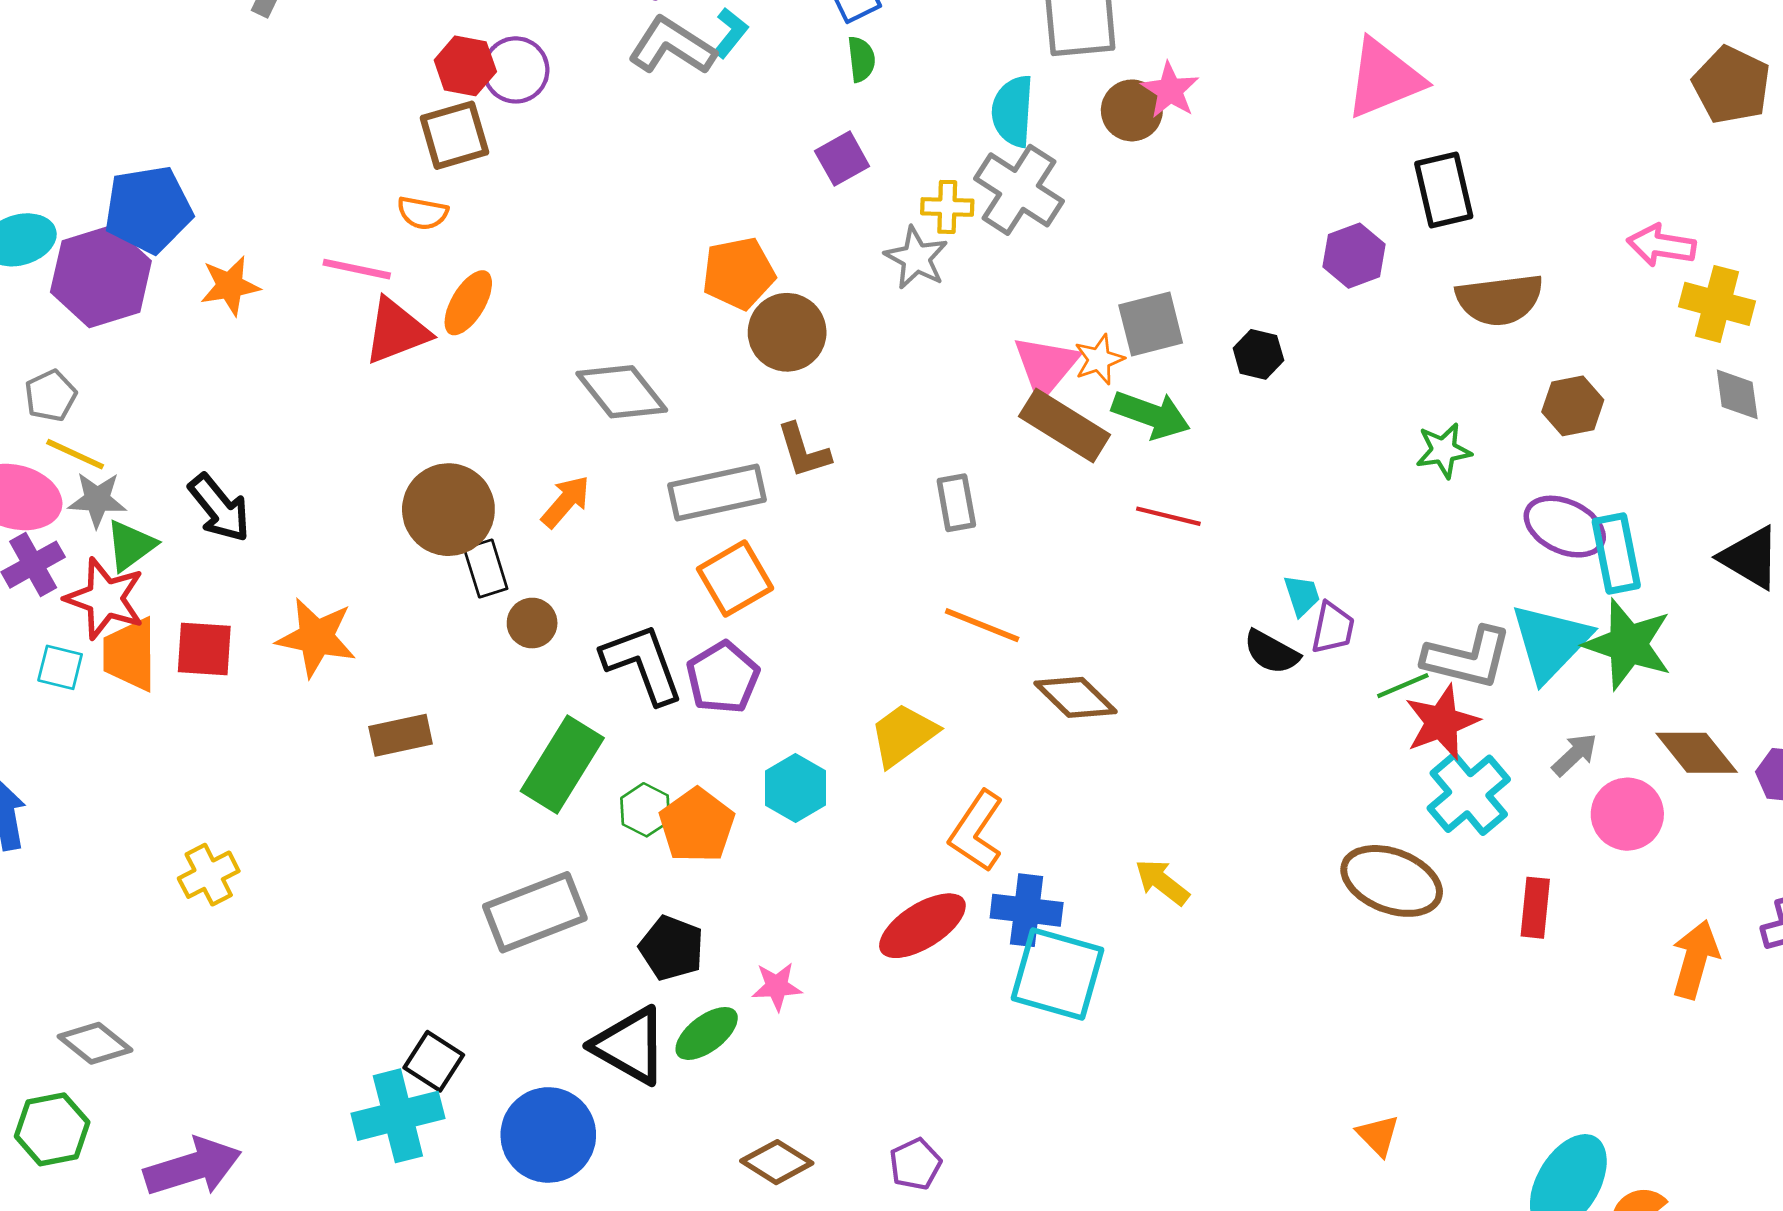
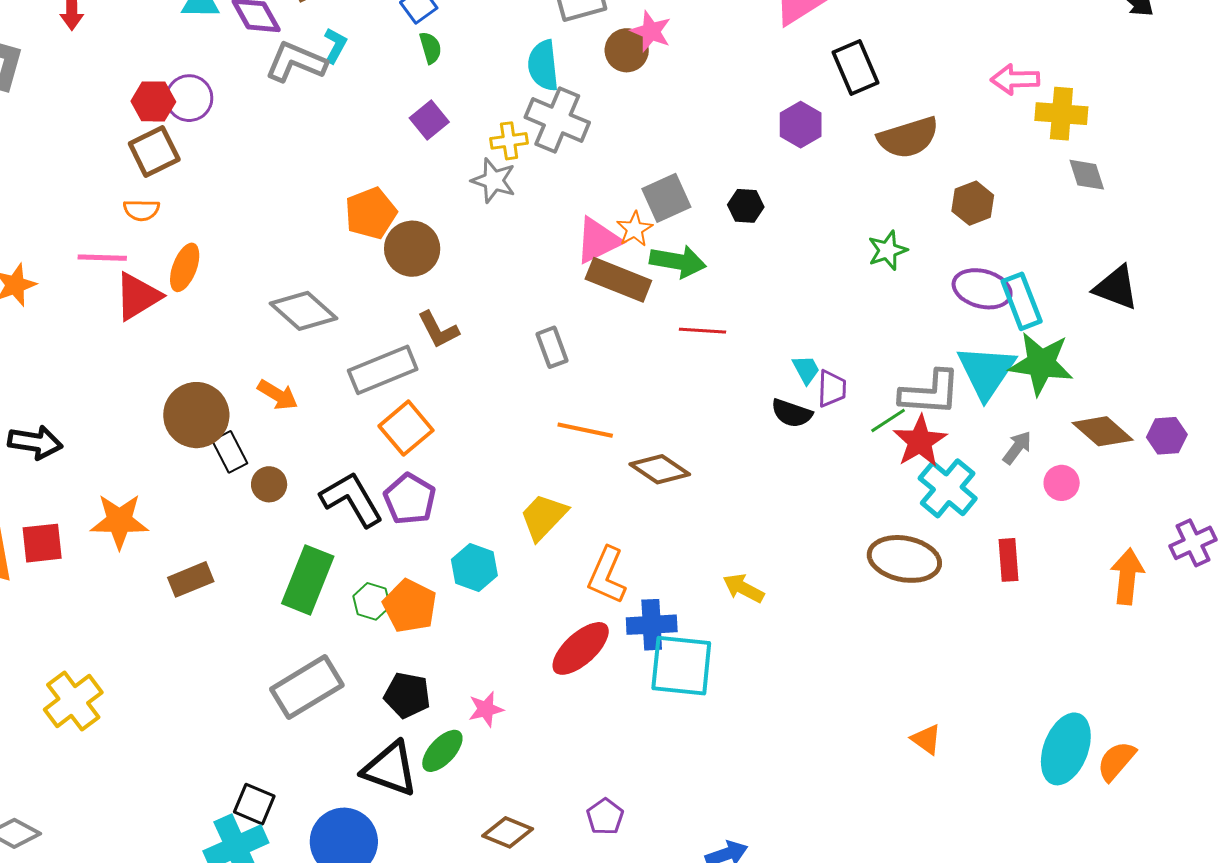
pink triangle: (1046, 366) -> (598, 241), turned 34
orange arrow: (566, 502) -> (278, 395), turned 90
black arrow: (219, 508) -> (35, 442), turned -32
pink circle: (1627, 814) -> (1062, 483), size x0.7
yellow cross: (209, 875) -> (73, 701), size x1.4

